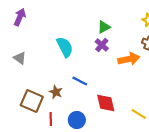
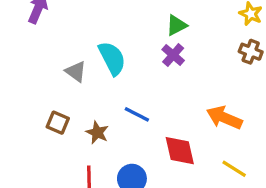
gray triangle: (20, 58) -> (76, 71), moved
orange arrow: (129, 59) -> (224, 118), moved, turned -145
brown square: (32, 101) -> (58, 123), moved, size x0.6

